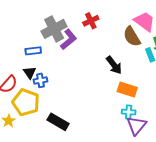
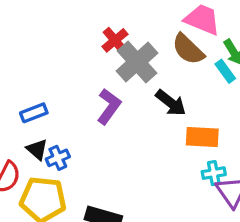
gray cross: (54, 29) -> (137, 62), moved
purple L-shape: (69, 39) -> (109, 106), moved

